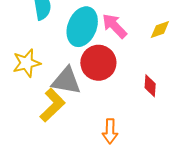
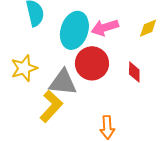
pink arrow: (115, 26) -> (105, 28), turned -60
red diamond: (150, 86) -> (134, 72), moved

